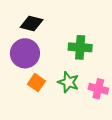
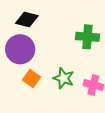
green cross: (80, 47) -> (87, 37), moved

